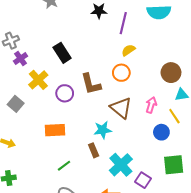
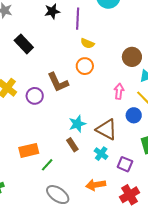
yellow semicircle: (128, 50) -> (87, 43), turned -112
black rectangle: (62, 53) -> (24, 44), moved
brown triangle: (121, 108) -> (107, 130), moved
orange rectangle: (55, 130) -> (29, 150), moved
cyan cross: (121, 165) -> (101, 154), size x0.6

